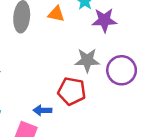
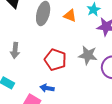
red pentagon: (72, 91) -> (55, 60), moved

